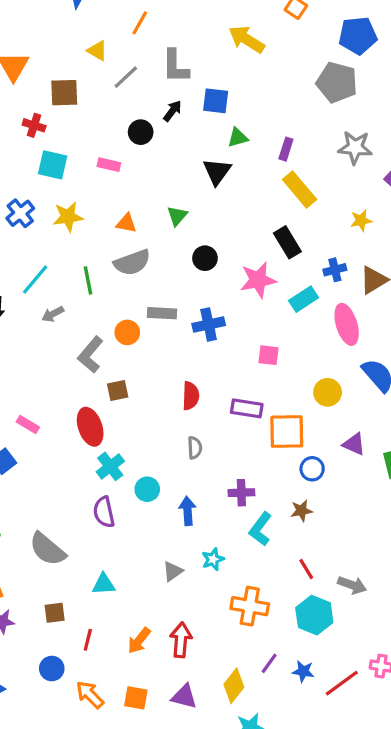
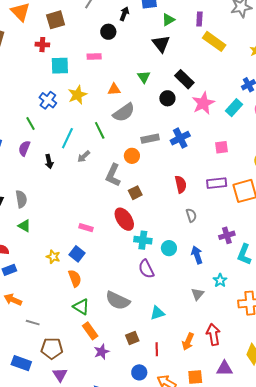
black rectangle: (287, 242) -> (184, 79), moved
cyan cross: (110, 466) -> (143, 240), turned -30

